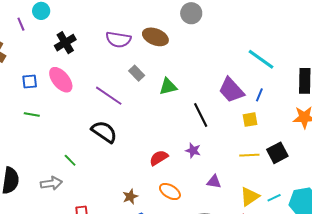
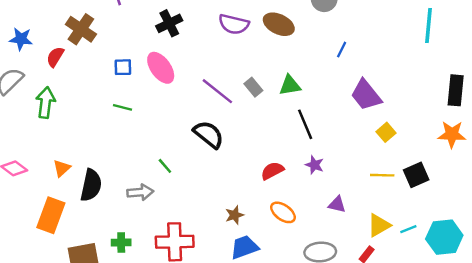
cyan line: (261, 59) -> (428, 26), moved, turned 56
gray rectangle: (137, 73) -> (253, 87), moved
blue line: (259, 95) -> (342, 50), moved
black line: (201, 115) -> (305, 124), moved
yellow square: (250, 120) -> (386, 132), turned -35

